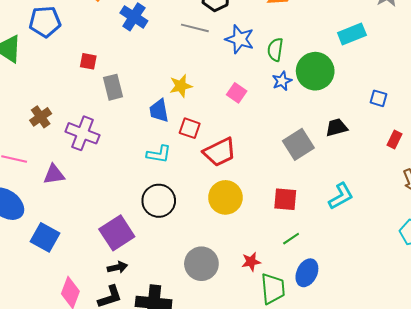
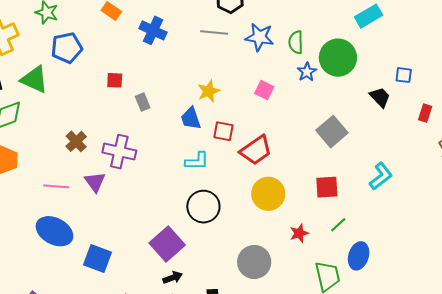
gray rectangle: (113, 87) -> (143, 102), size x0.7
black trapezoid: (337, 127) -> (380, 97), moved, turned 70
purple triangle: (54, 174) -> (95, 182), moved, turned -50
red star: (251, 262) -> (299, 233), moved

